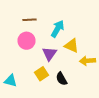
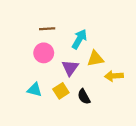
yellow triangle: (72, 46) -> (95, 59), turned -35
cyan triangle: (10, 81) -> (35, 90), moved

